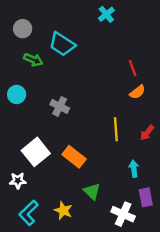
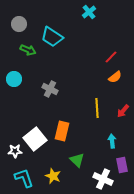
red line: (133, 68) -> (111, 57), turned 64
white square: (36, 152) -> (35, 139), moved
orange rectangle: (74, 157) -> (62, 131), turned 66
cyan L-shape: (29, 213) -> (24, 178), turned 115

